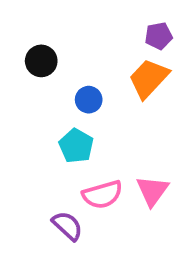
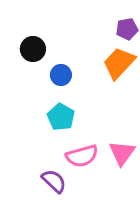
blue circle: (89, 100) -> (61, 75), moved

